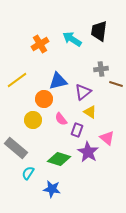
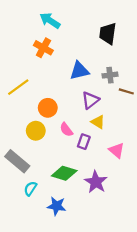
cyan arrow: (72, 39) -> (50, 21), moved
orange cross: (40, 44) -> (43, 48), turned -30
blue triangle: (58, 81) -> (79, 71), moved
purple star: (88, 152) -> (96, 182), moved

